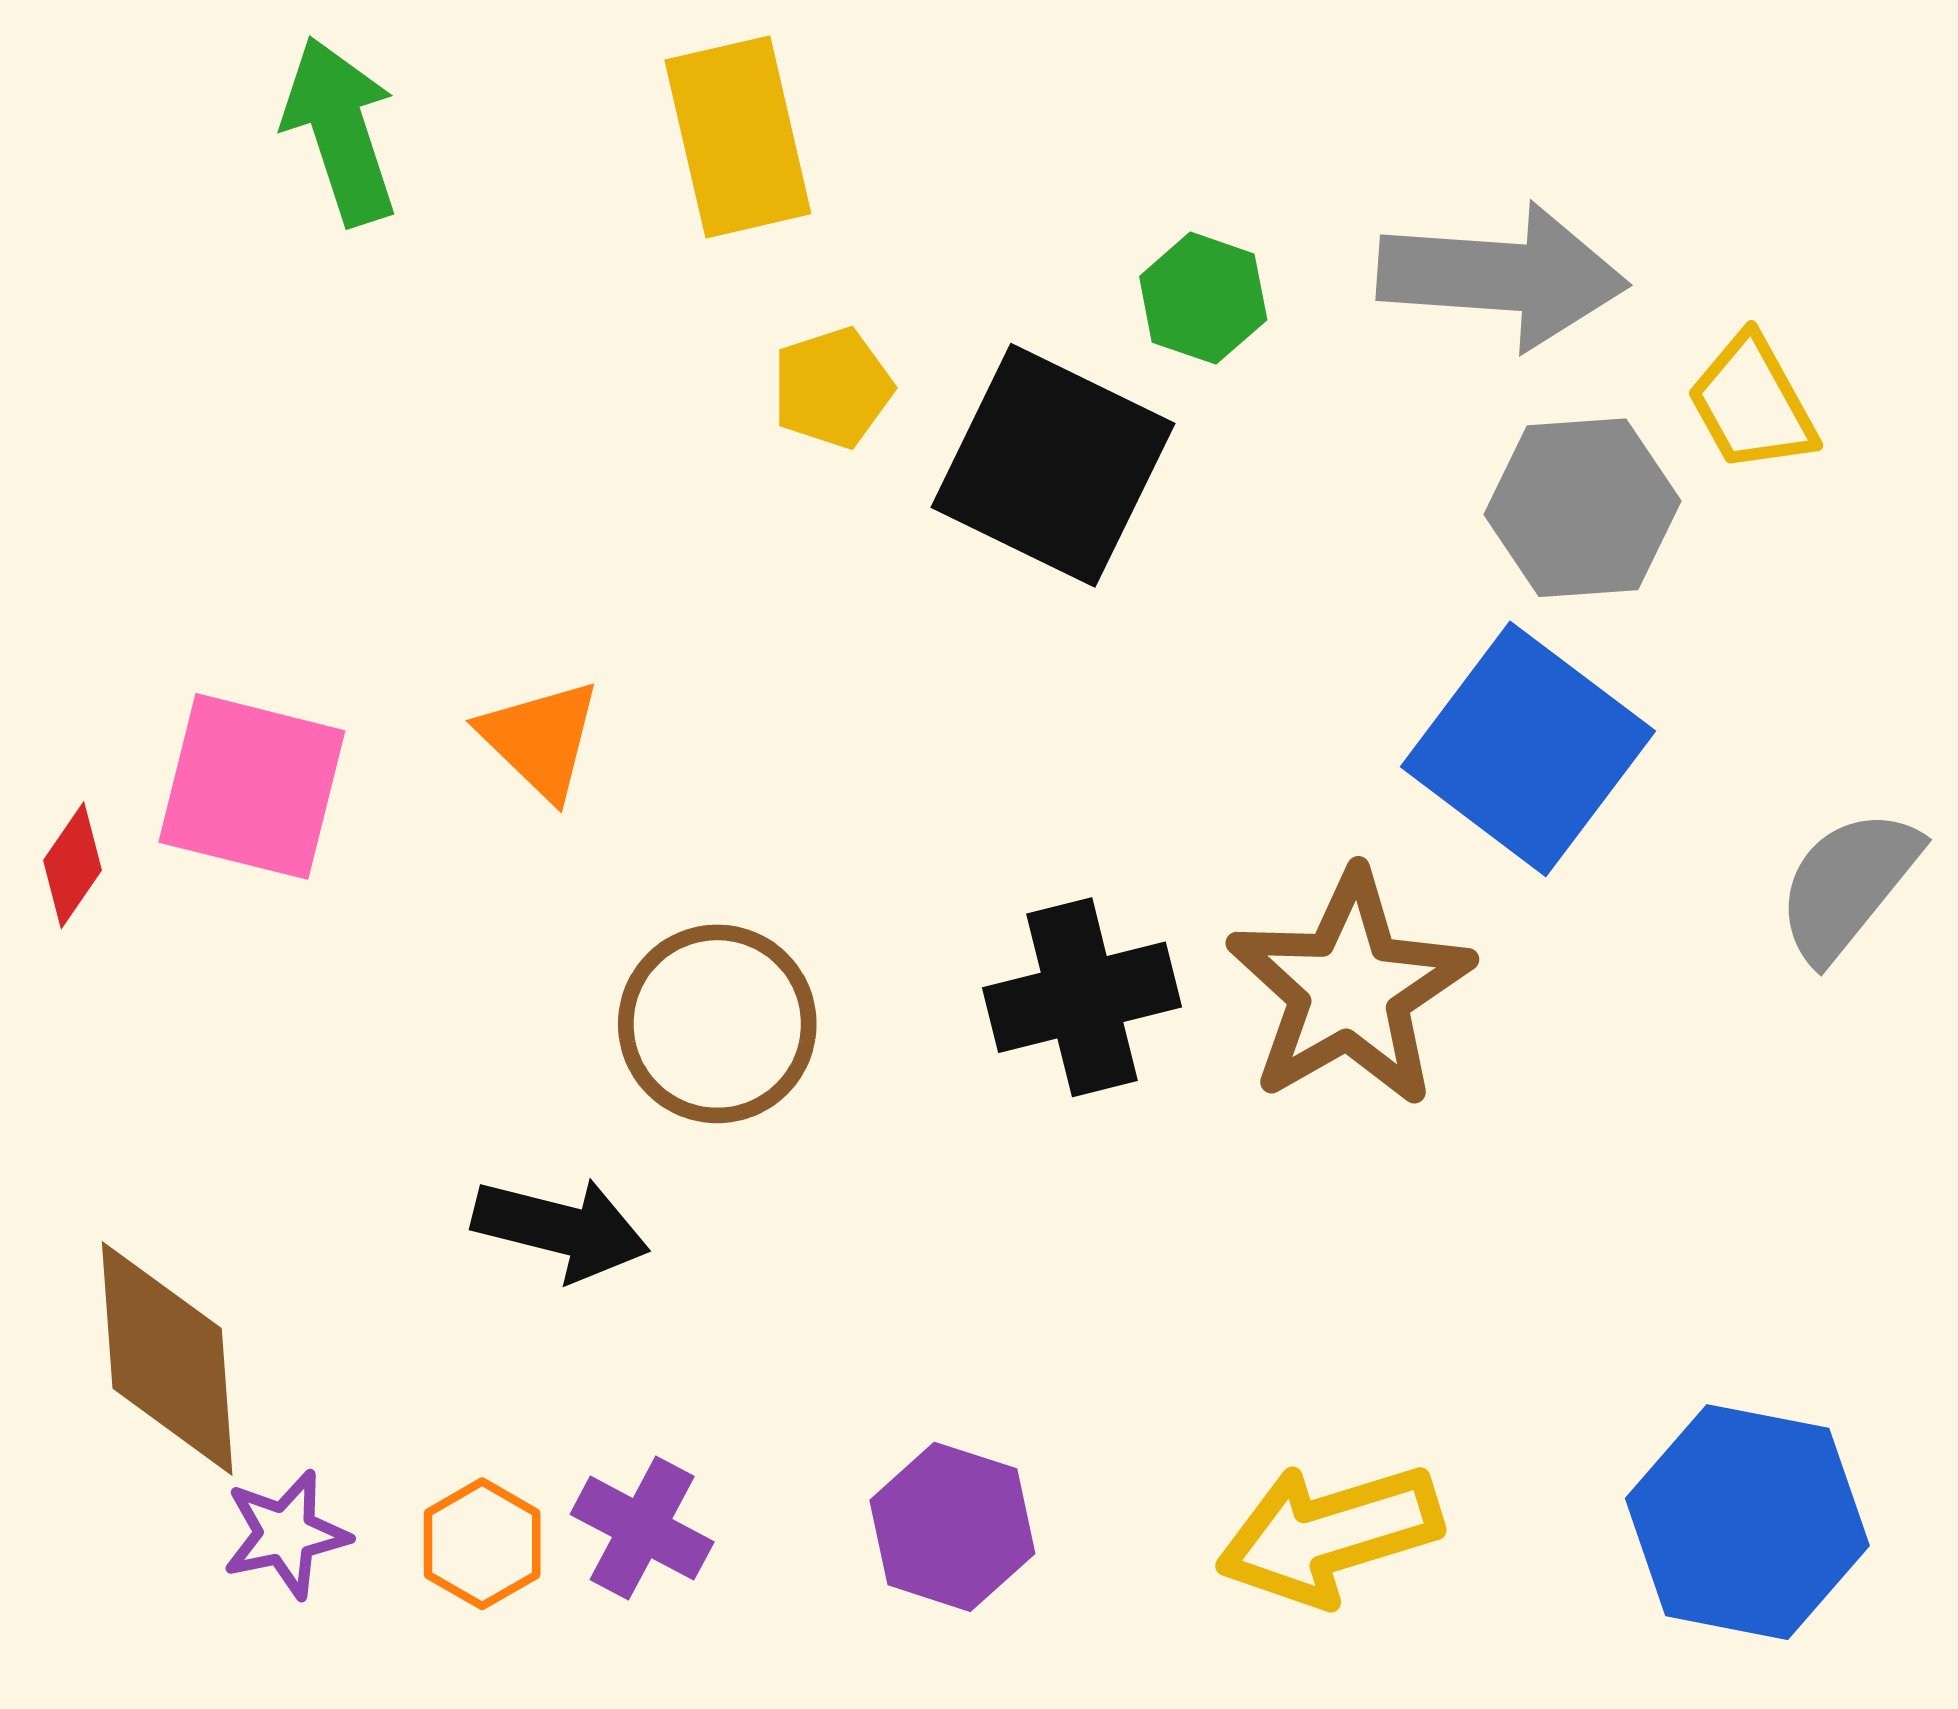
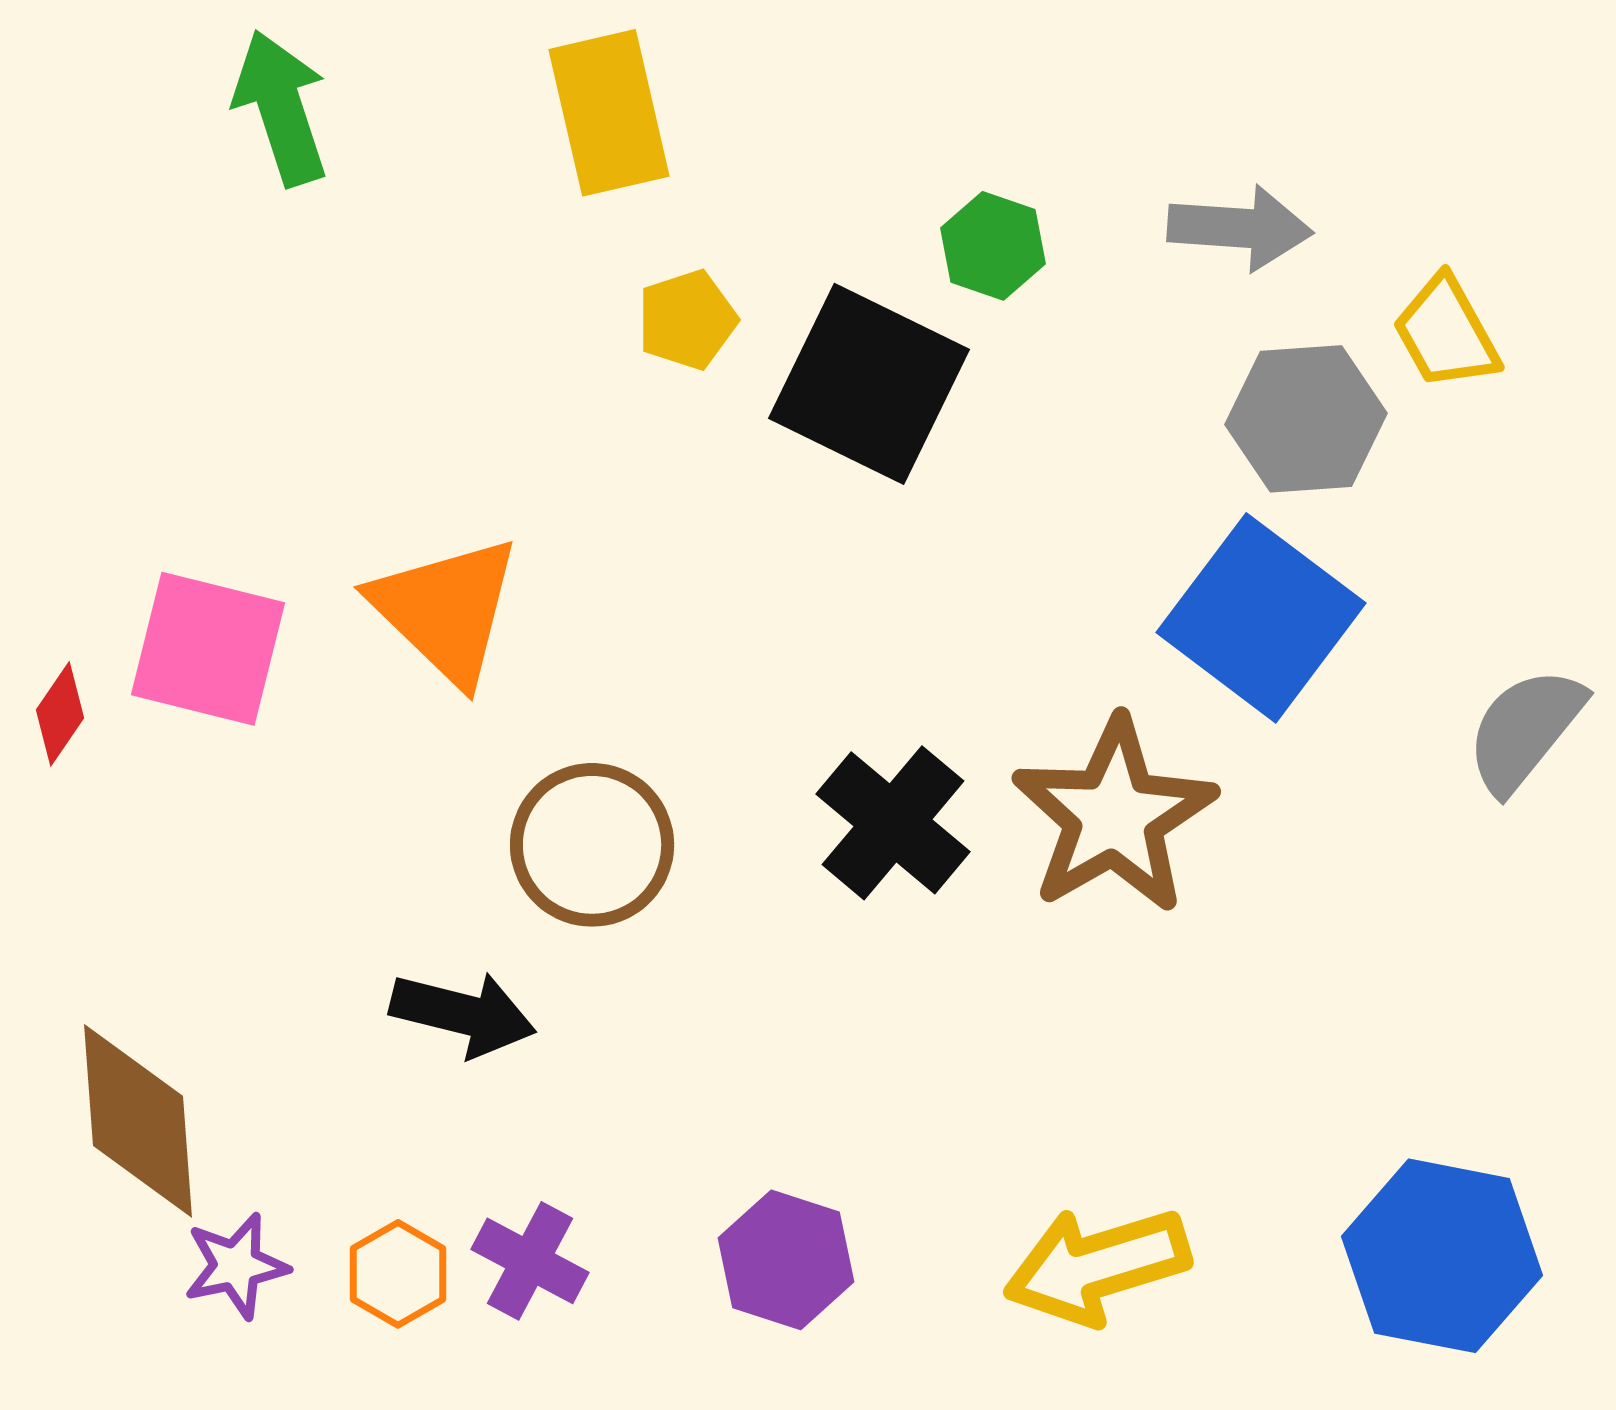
gray arrow: (1502, 276) -> (1240, 228), size x0.7
orange triangle: (540, 739) -> (446, 610), size x1.5
black cross: (1082, 997) -> (893, 823), turned -36

